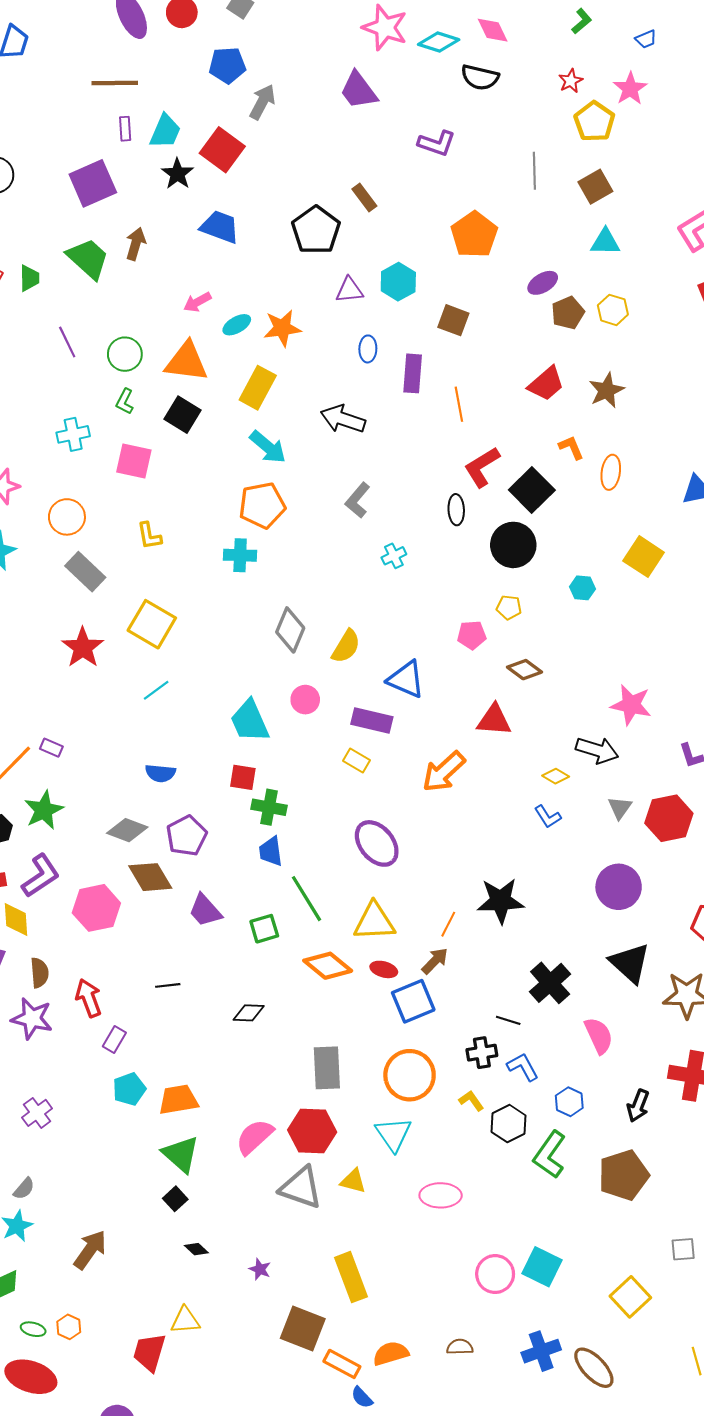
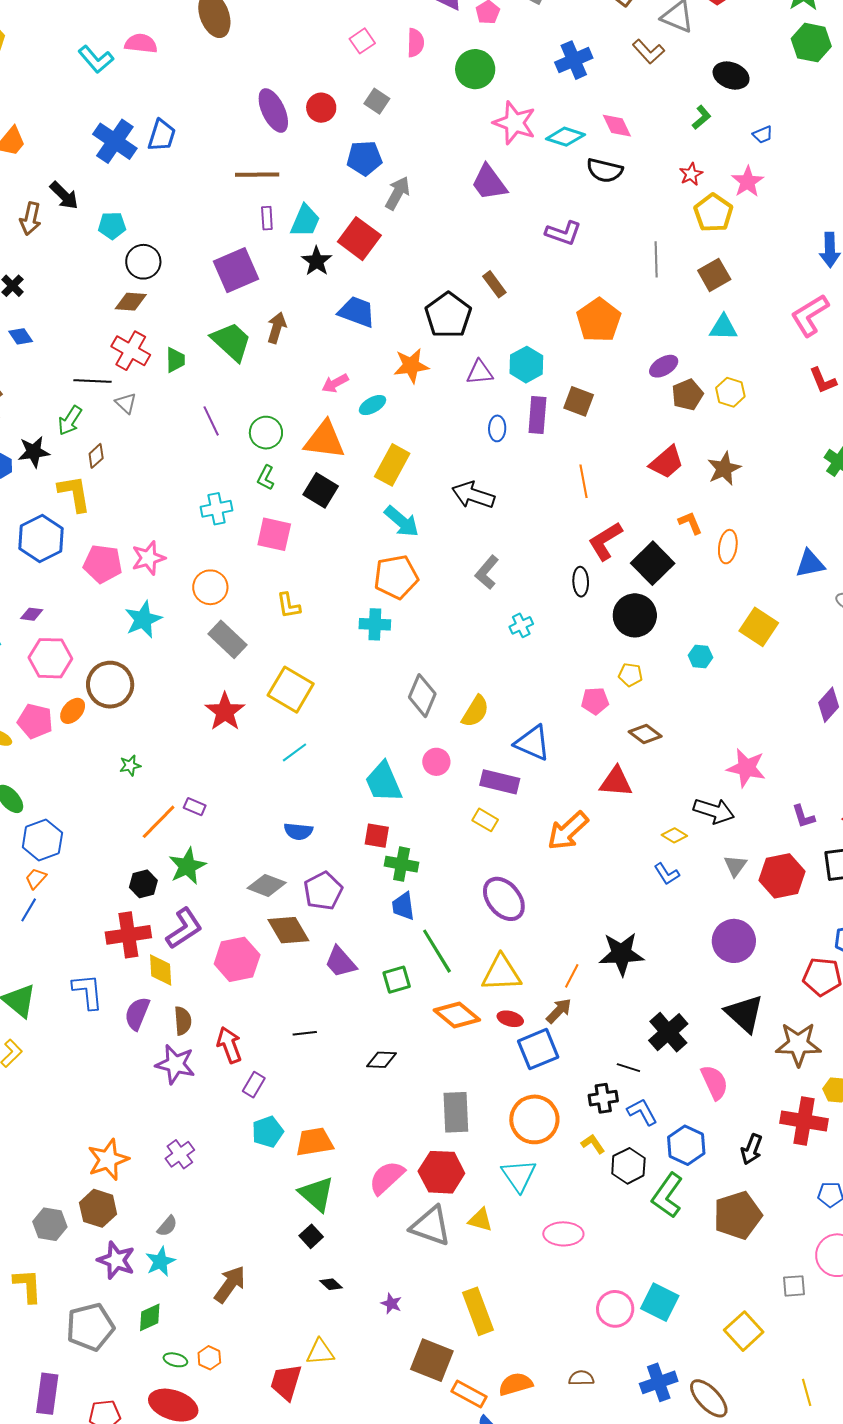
orange star: (282, 328) -> (411, 366), moved
purple rectangle: (413, 373) -> (537, 415), moved
blue hexagon: (569, 1102) -> (686, 1145), size x1.4

